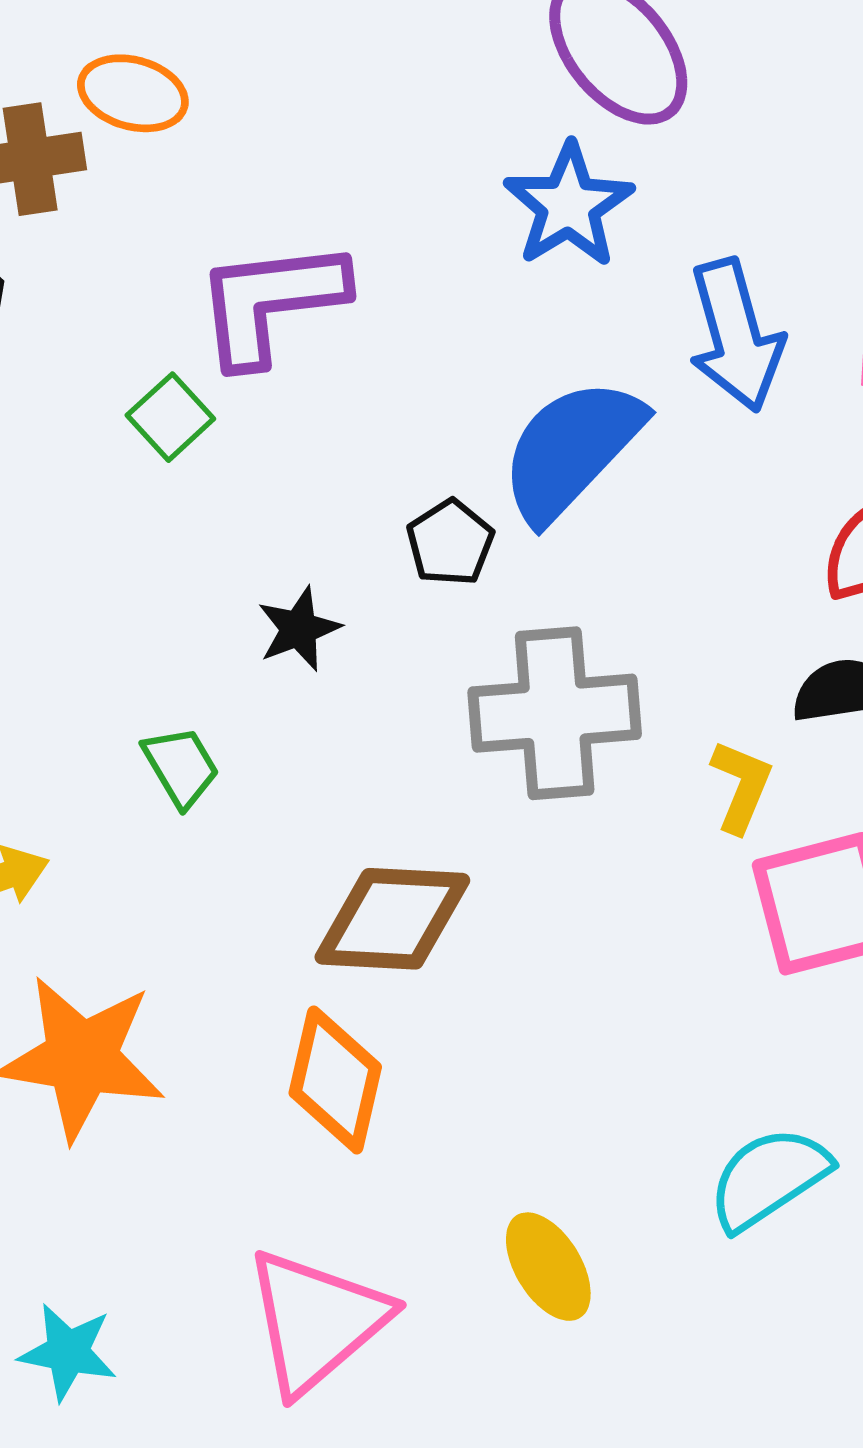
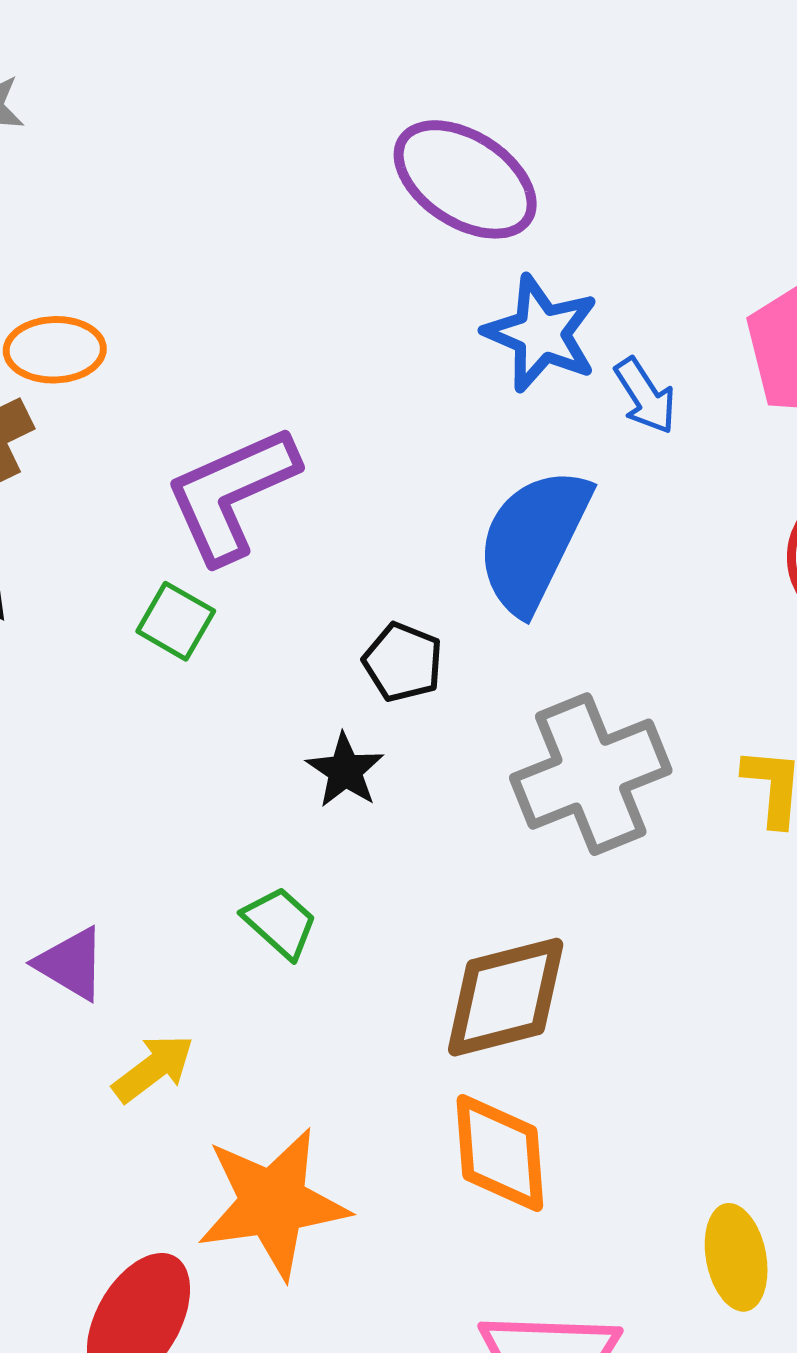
blue star: (569, 205) -> (541, 333), moved
blue arrow: (736, 335) -> (645, 396), size x0.6
black pentagon: (450, 543) -> (403, 662), moved
yellow ellipse: (548, 1267) -> (736, 1257), turned 38

